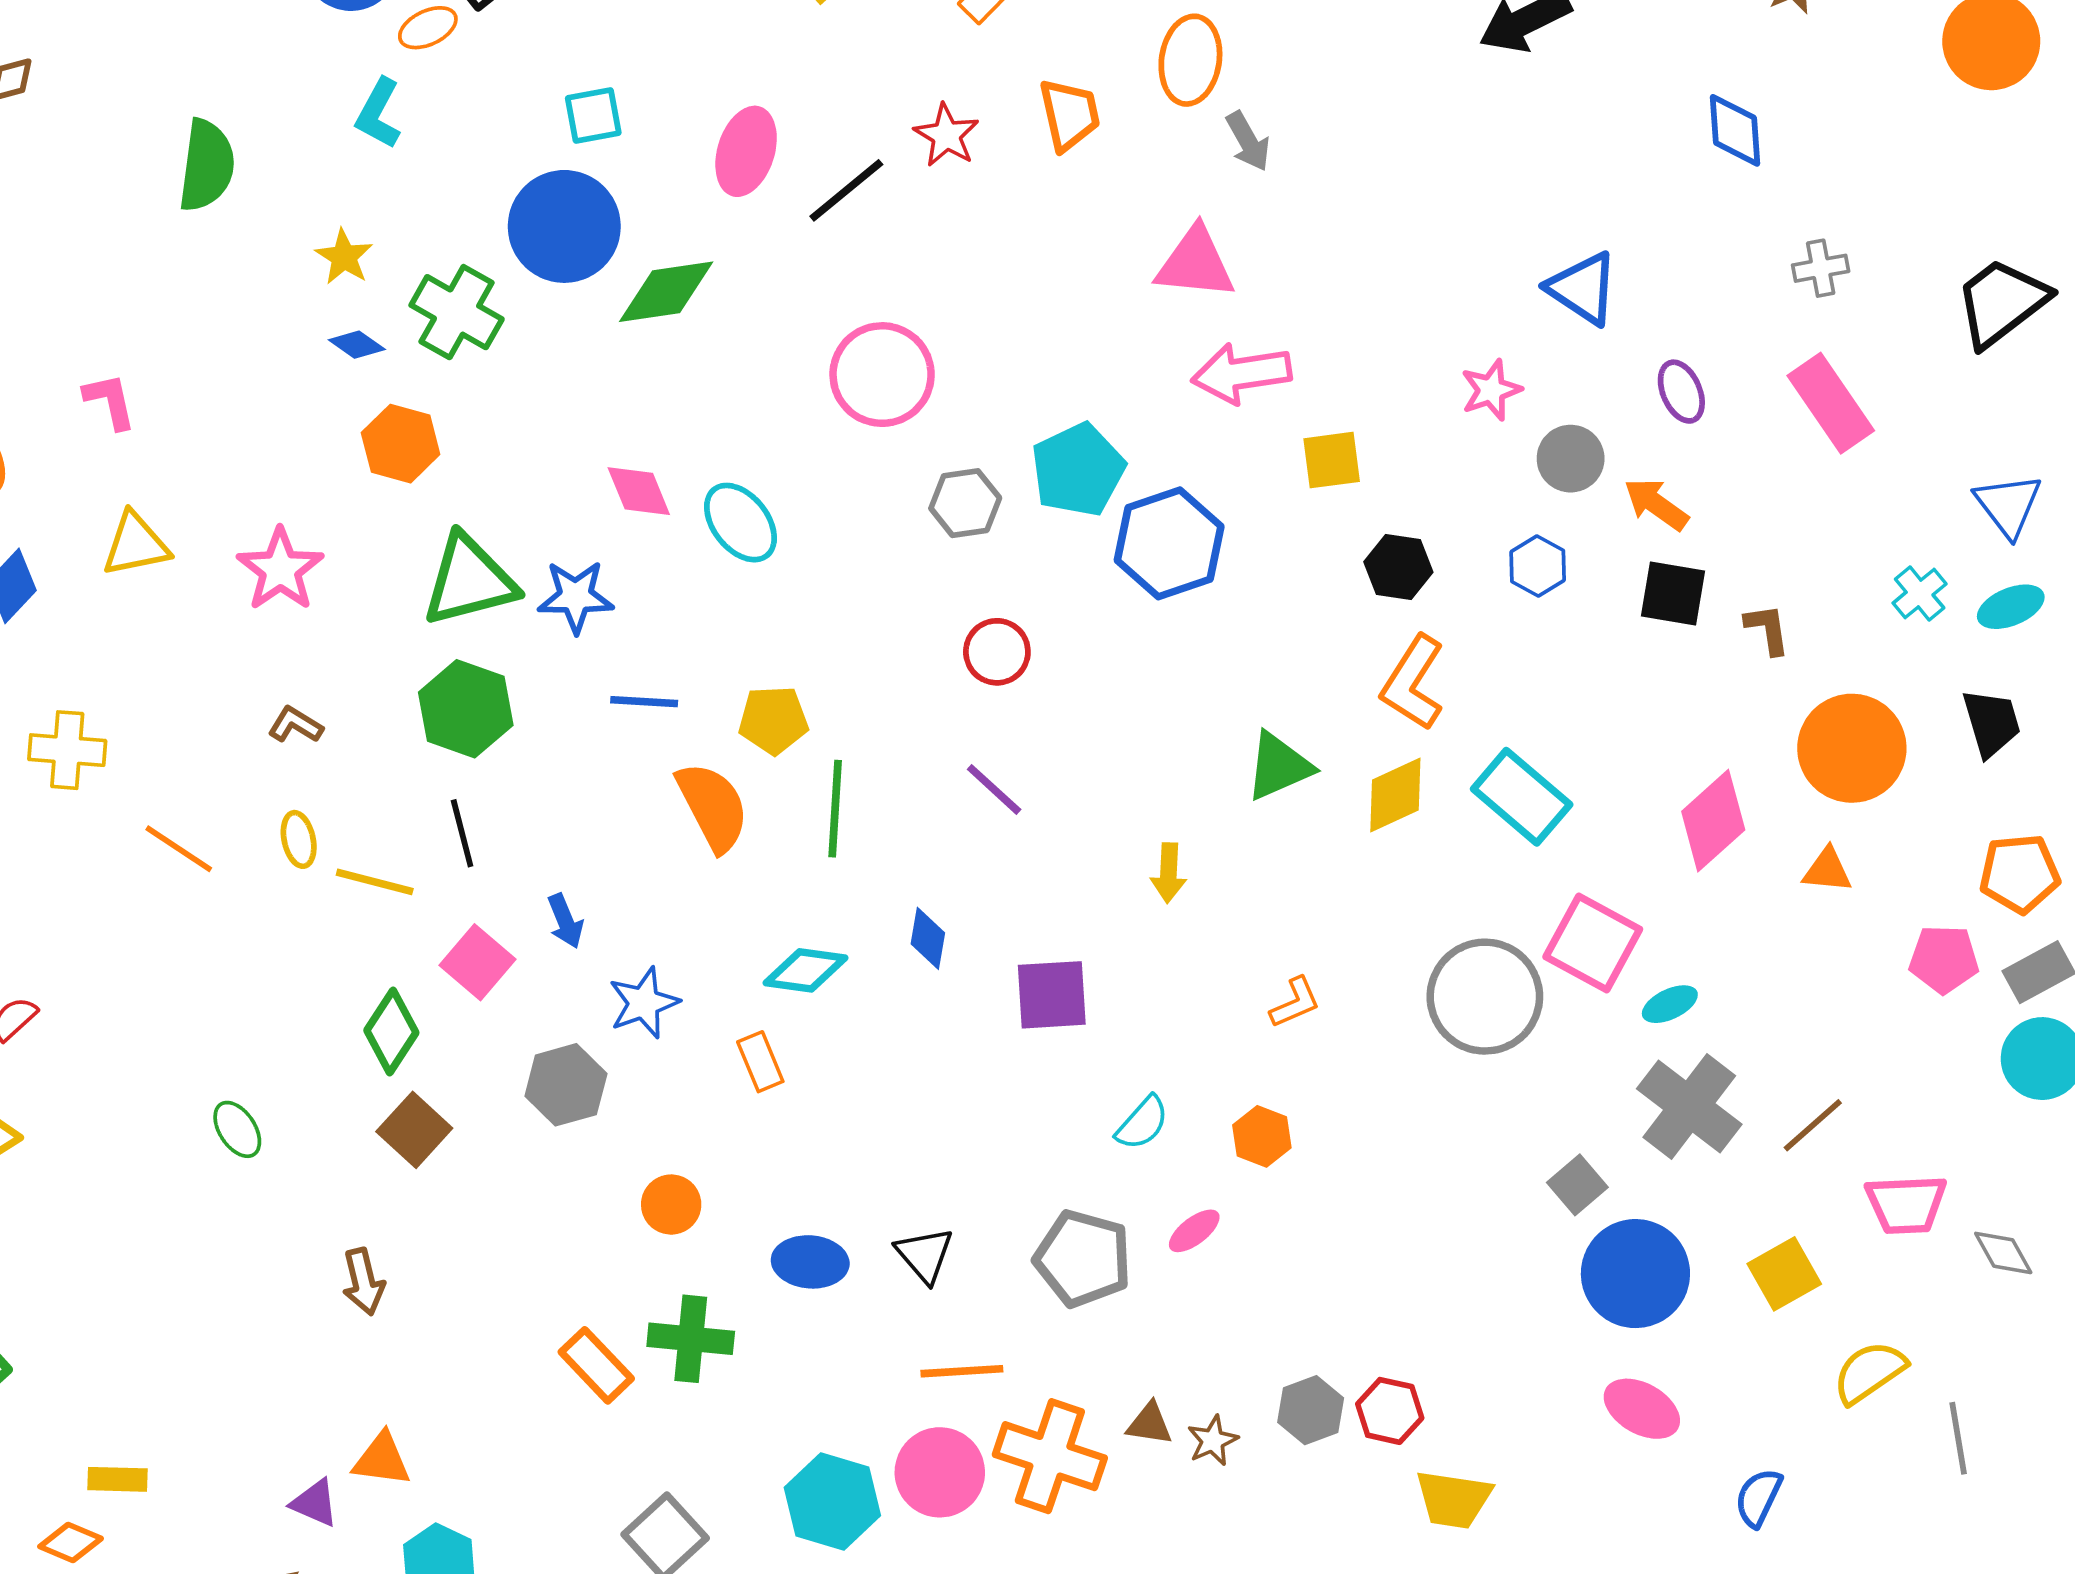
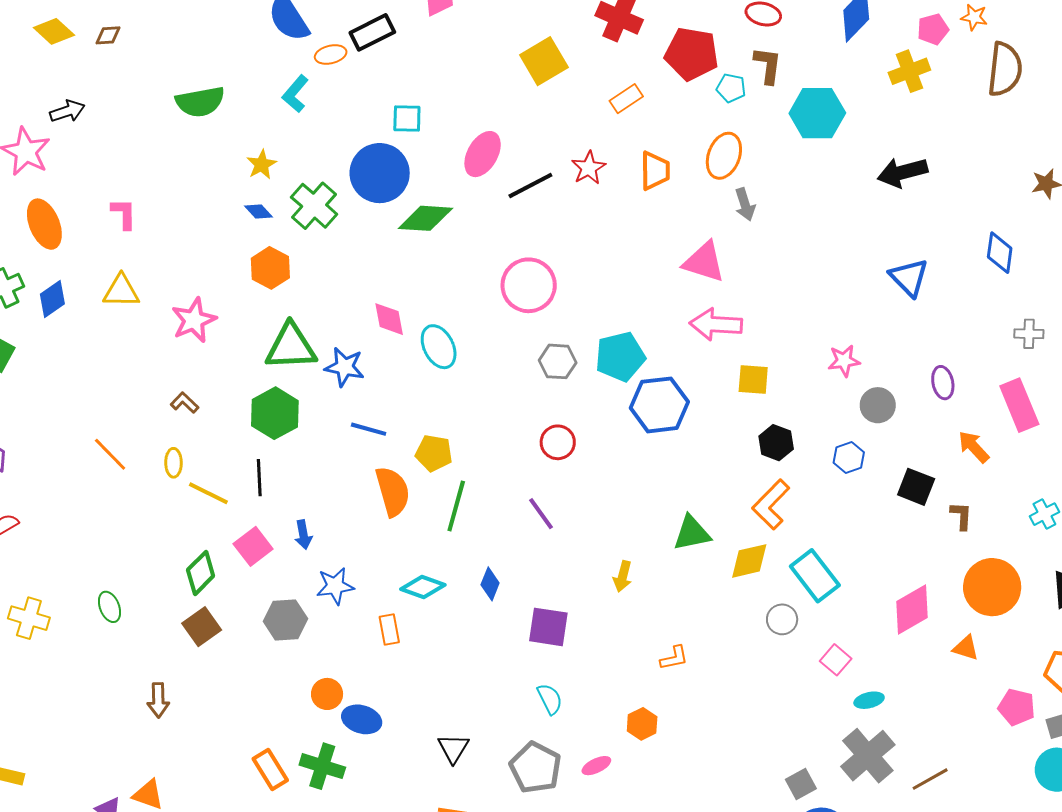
green semicircle: (207, 165) -> (200, 102), turned 60
blue triangle: (1583, 288) -> (909, 277), moved
orange arrow: (1656, 504) -> (974, 447), moved
yellow cross: (67, 750) -> (29, 618), moved
pink square: (1593, 943) -> (836, 660), size x0.6
gray circle: (1485, 997) -> (782, 619), moved, size x0.5
cyan semicircle: (1142, 1123) -> (550, 699), moved, turned -80
blue ellipse: (810, 1262) -> (362, 719), moved

